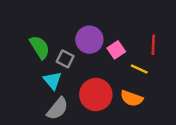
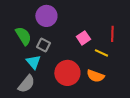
purple circle: (89, 40) -> (46, 16), moved
gray semicircle: (58, 109) -> (26, 84), moved

